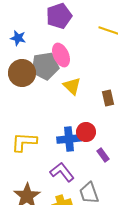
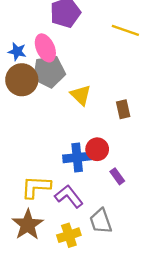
blue star: (18, 38) -> (17, 51), moved
pink ellipse: (61, 55) -> (45, 48), moved
yellow L-shape: (24, 142) -> (36, 187), moved

